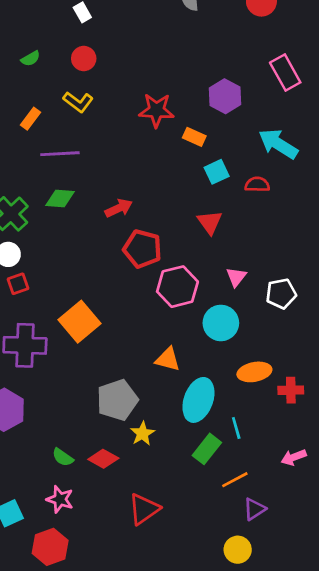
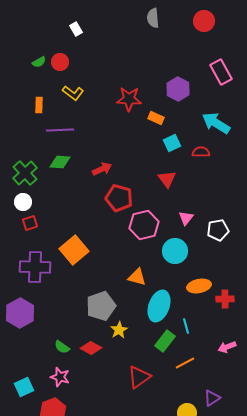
red circle: (84, 59) -> (60, 62), moved
orange rectangle: (31, 119) -> (39, 105), turned -35
red triangle: (144, 509) -> (139, 377), moved
purple triangle: (254, 509) -> (212, 398), moved

